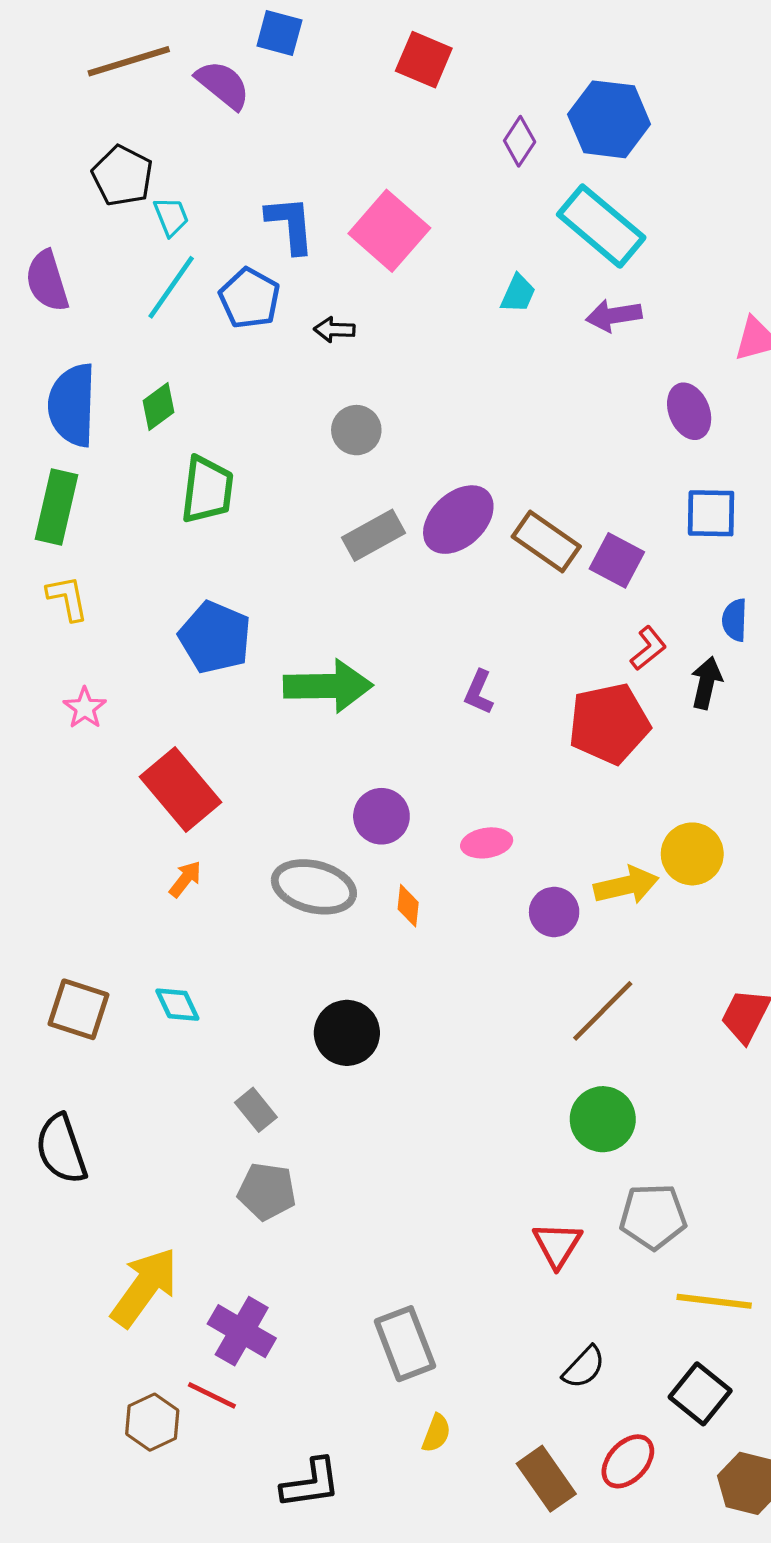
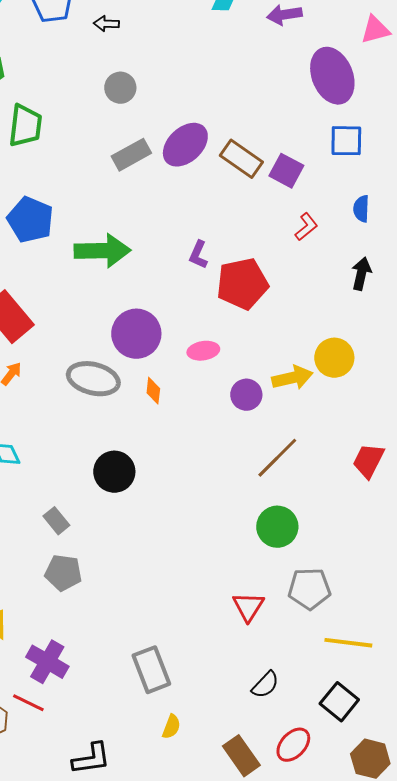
purple ellipse: (689, 411) -> (332, 76), size x1.6
black arrow: (706, 683) -> (361, 274), moved
red pentagon: (609, 724) -> (242, 284), moved
purple circle: (381, 816) -> (136, 334), size x1.4

